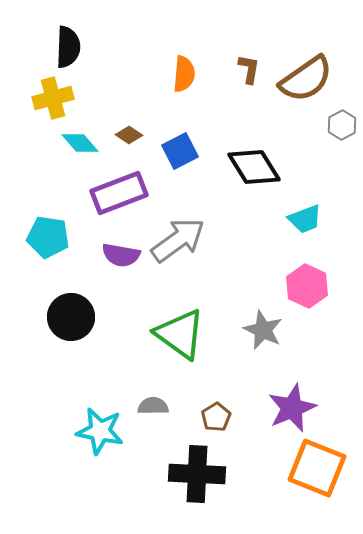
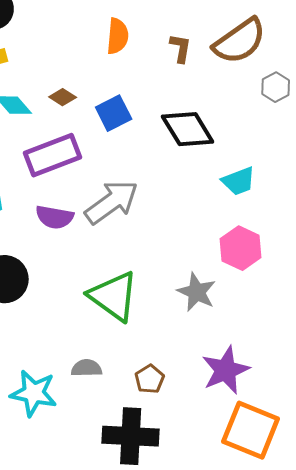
brown L-shape: (249, 69) -> (181, 48), moved

